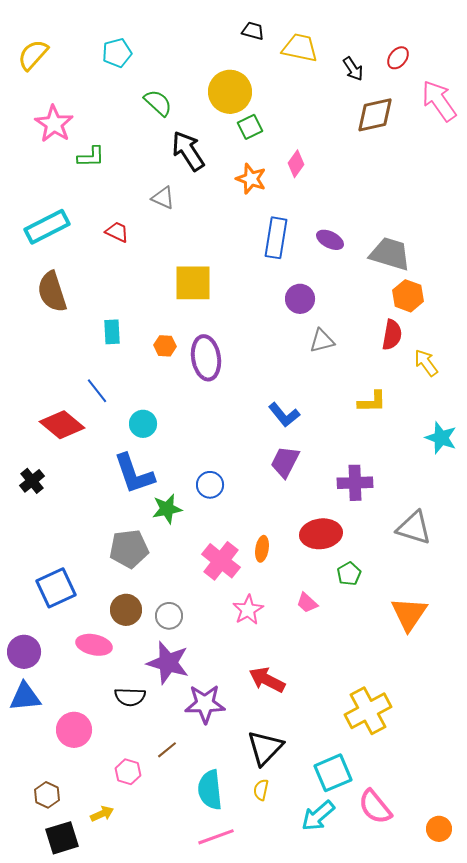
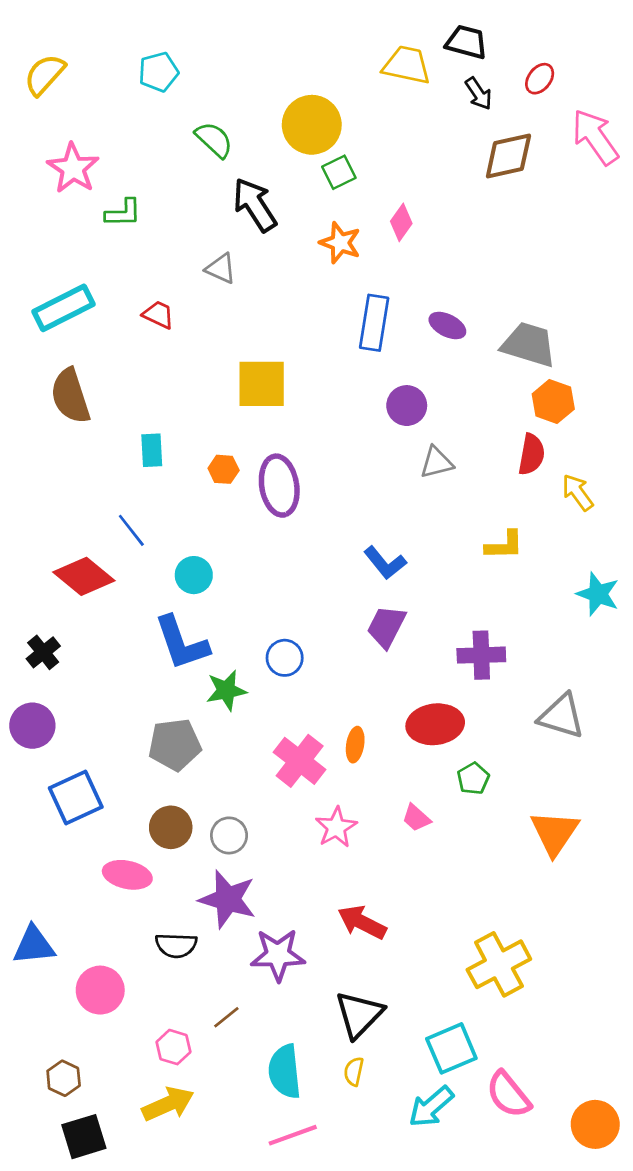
black trapezoid: (253, 31) -> (466, 42), moved, size x1.4
purple circle: (24, 652) -> (32, 726), moved
yellow arrow: (102, 814) -> (168, 1104), moved, size x1.6
orange circle: (439, 829) -> (595, 1124), size x1.4

